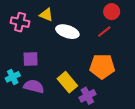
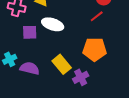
white ellipse: (67, 32) -> (53, 24), moved
purple square: (31, 59) -> (30, 32), moved

